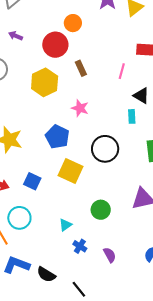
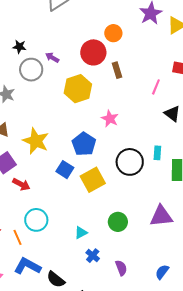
purple arrow: (16, 36) -> (52, 57), moved
brown rectangle: (81, 68) -> (117, 70), moved
cyan rectangle: (132, 116) -> (157, 153), moved
yellow square: (71, 171) -> (93, 180), turned 30
blue square: (32, 181) -> (65, 170), moved

